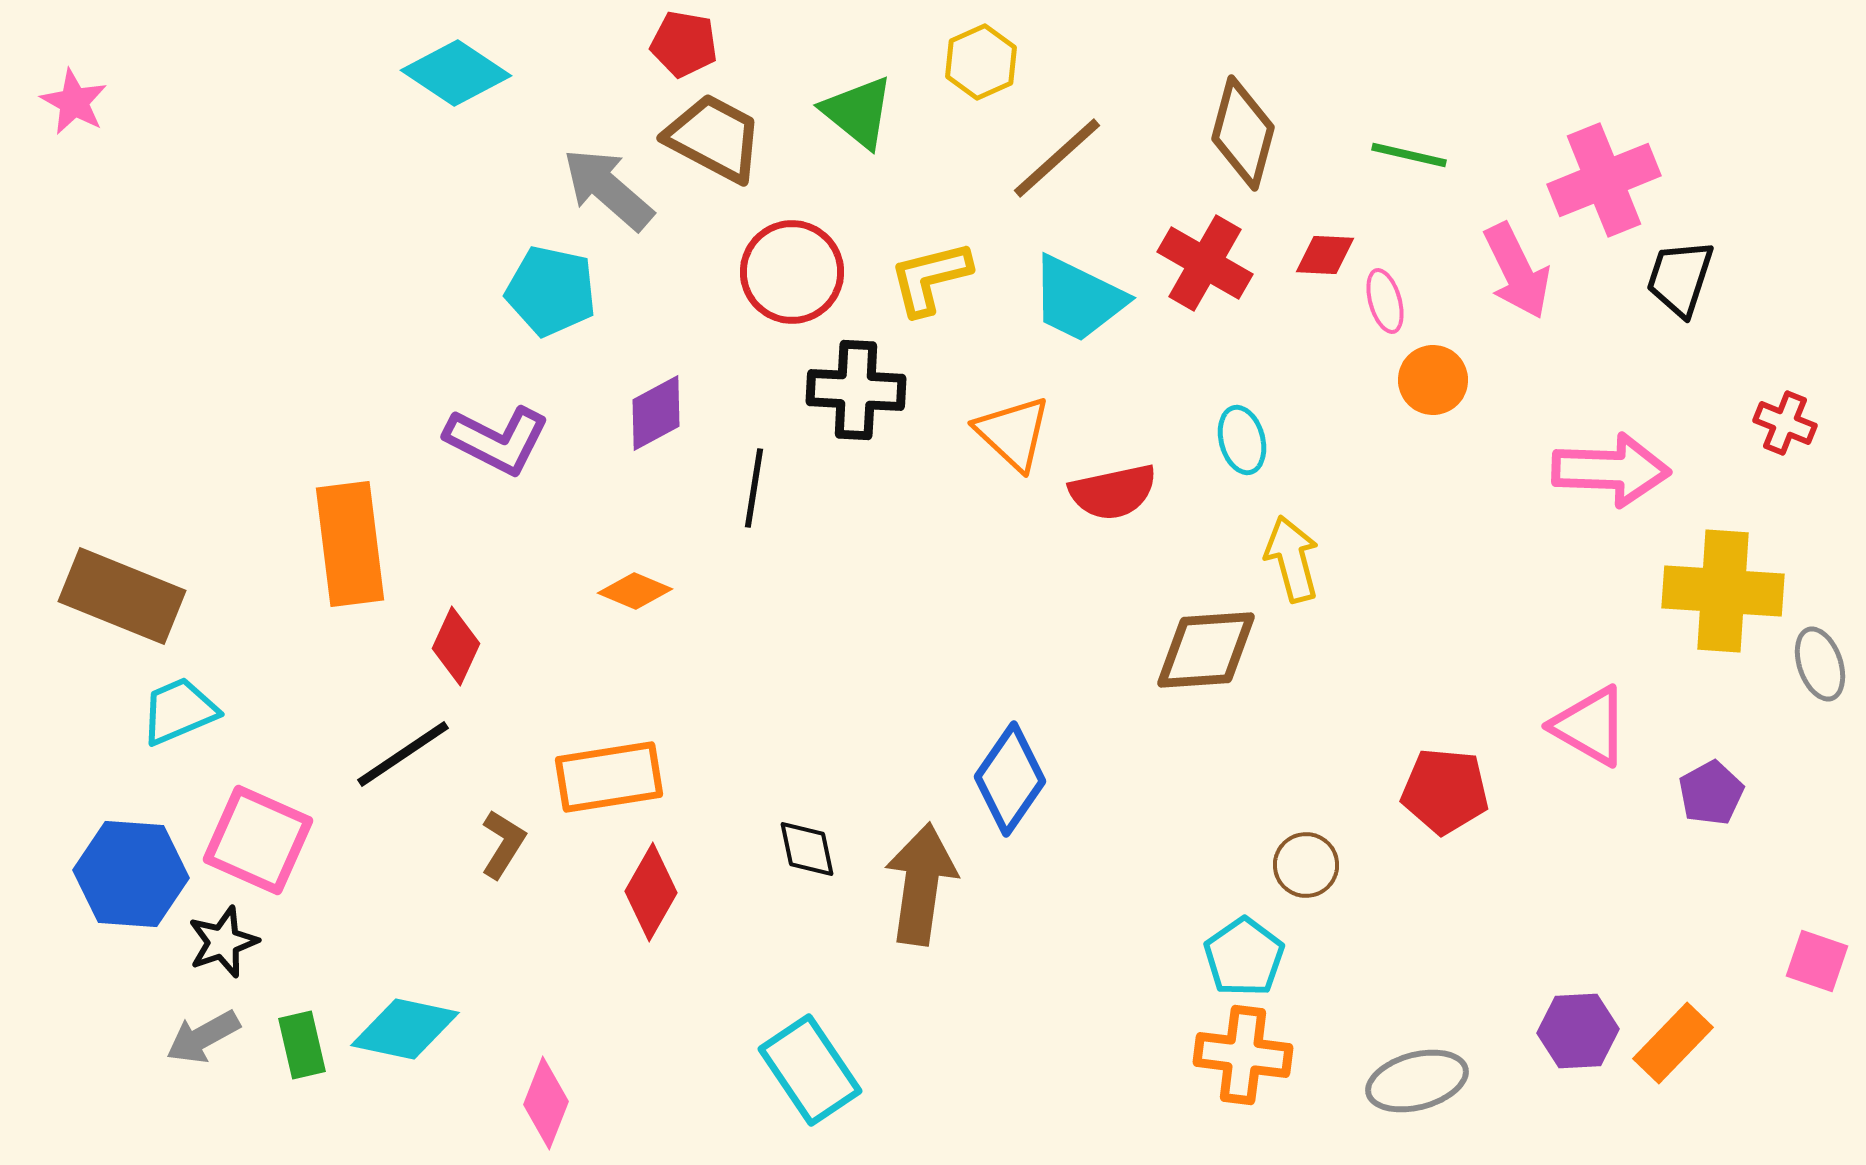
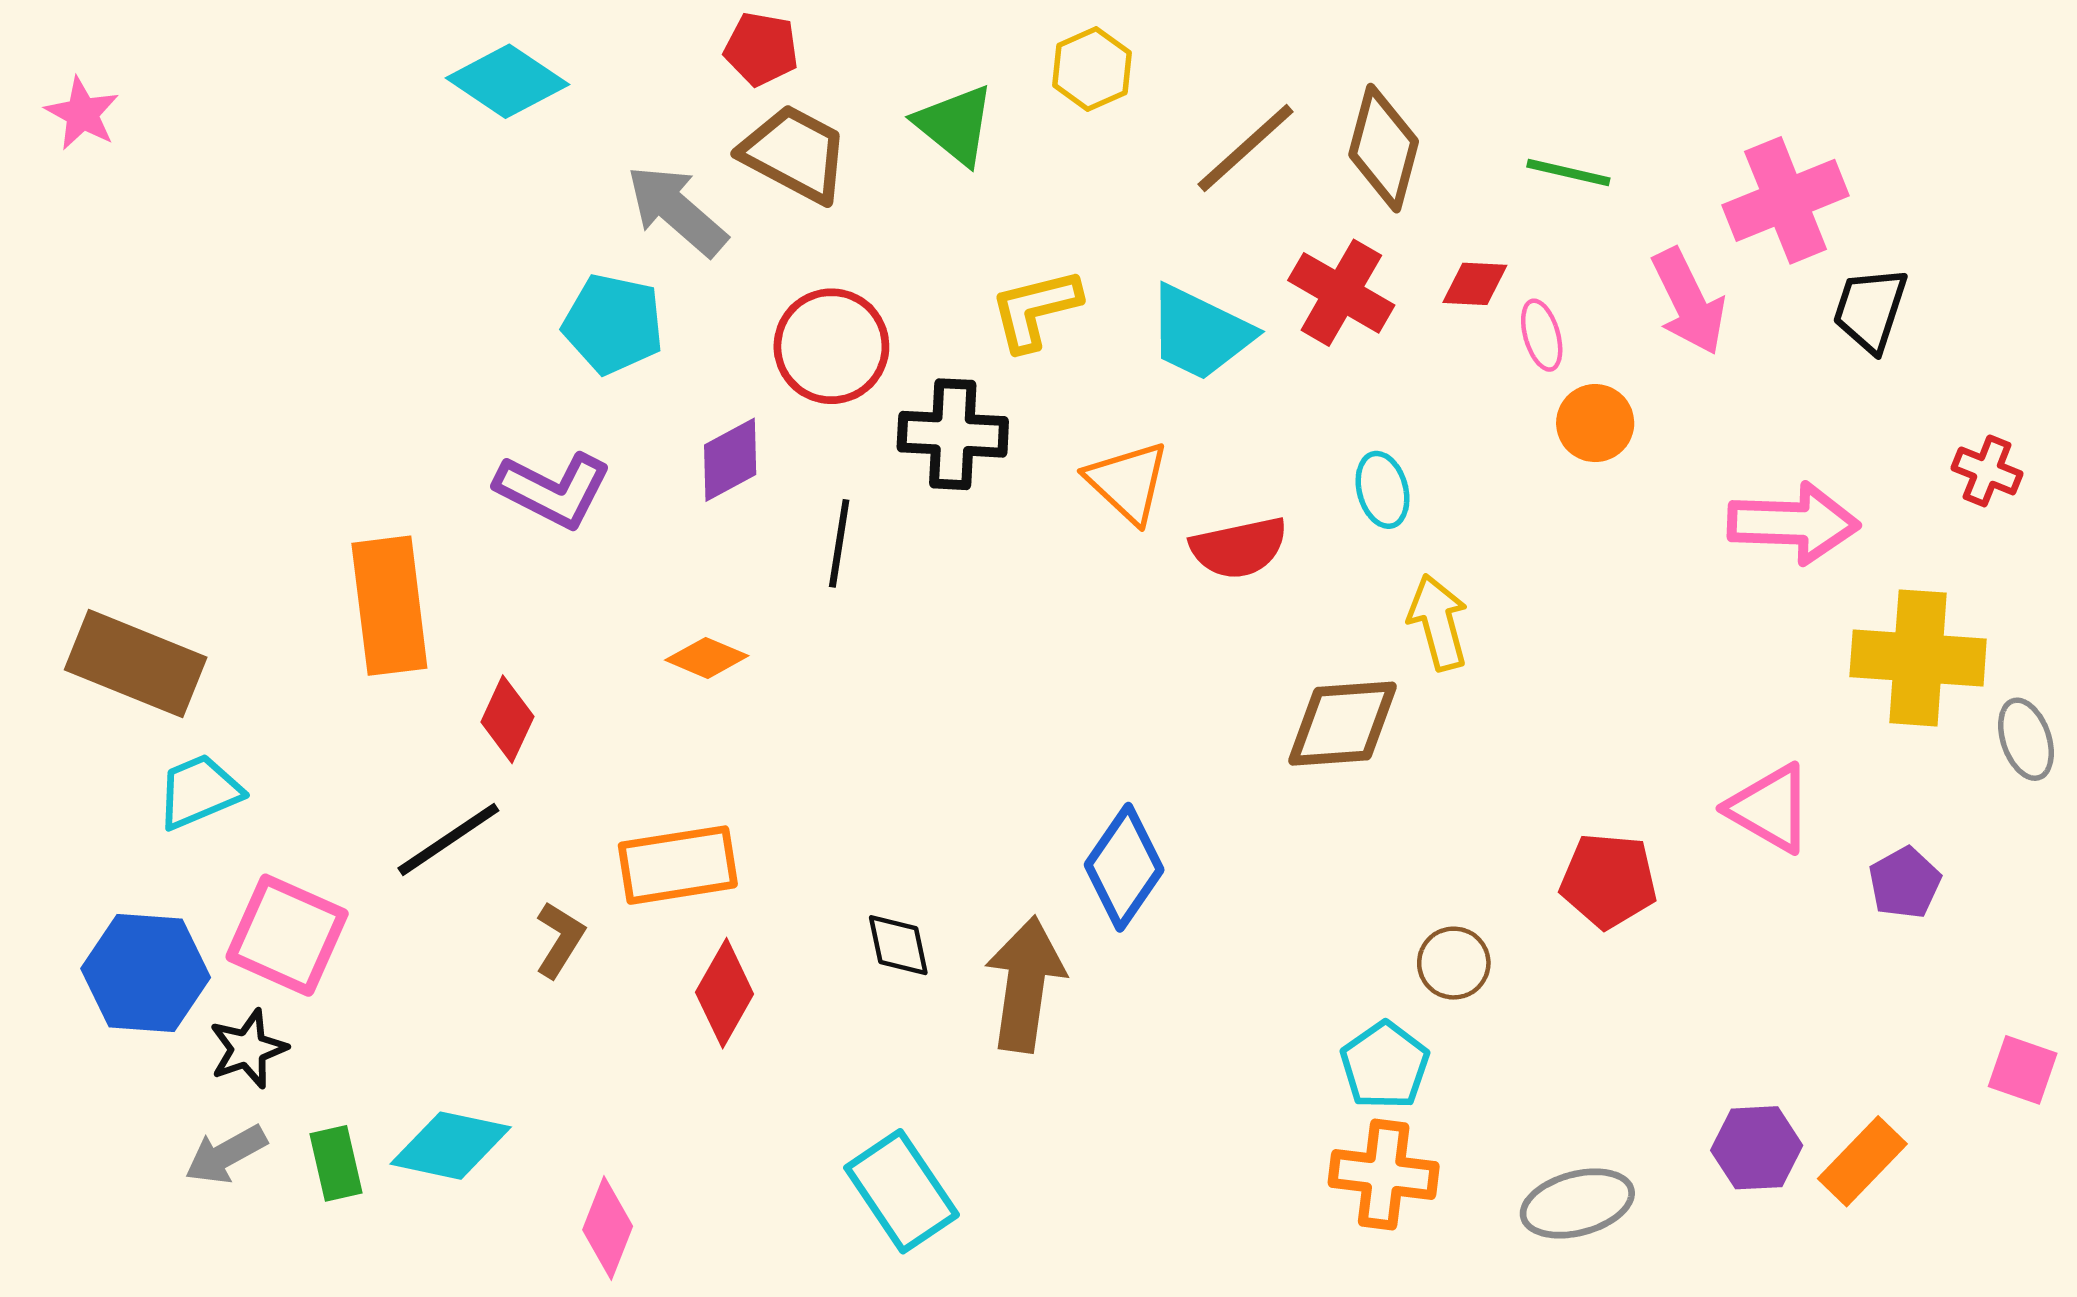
brown line: (1057, 158) -> (1246, 148), moved
red circle: (792, 272) -> (831, 346), moved

